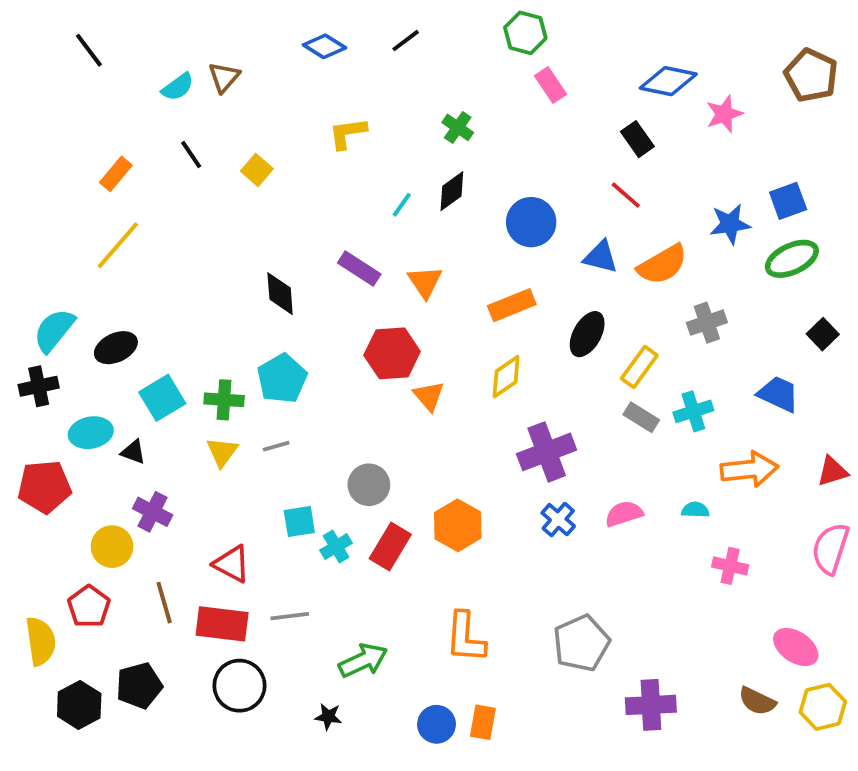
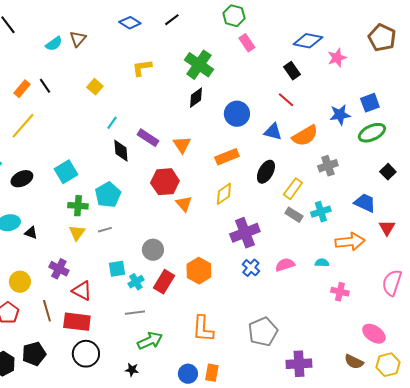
green cross: (458, 127) -> (199, 65), size x1.8
black line: (191, 155) -> (45, 86), moved
cyan line: (402, 205) -> (112, 123), moved
black diamond: (280, 294) -> (121, 151), moved
cyan square: (162, 398) -> (66, 172), moved
red triangle: (832, 471) -> (387, 228), moved, turned -42
purple cross: (153, 512) -> (59, 269), moved
gray line: (290, 616) -> (135, 313), moved

